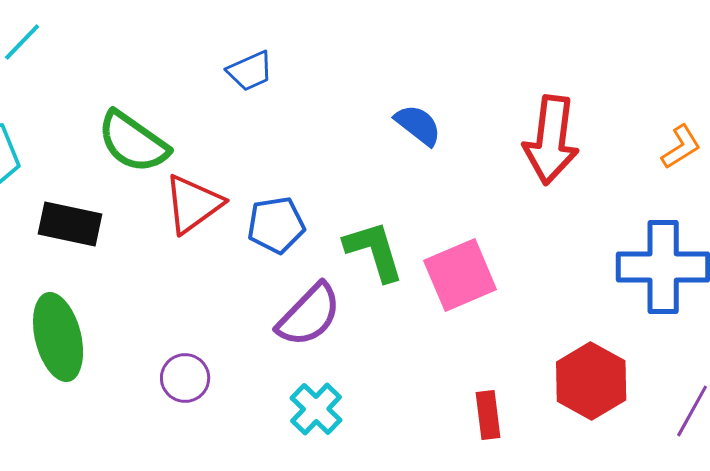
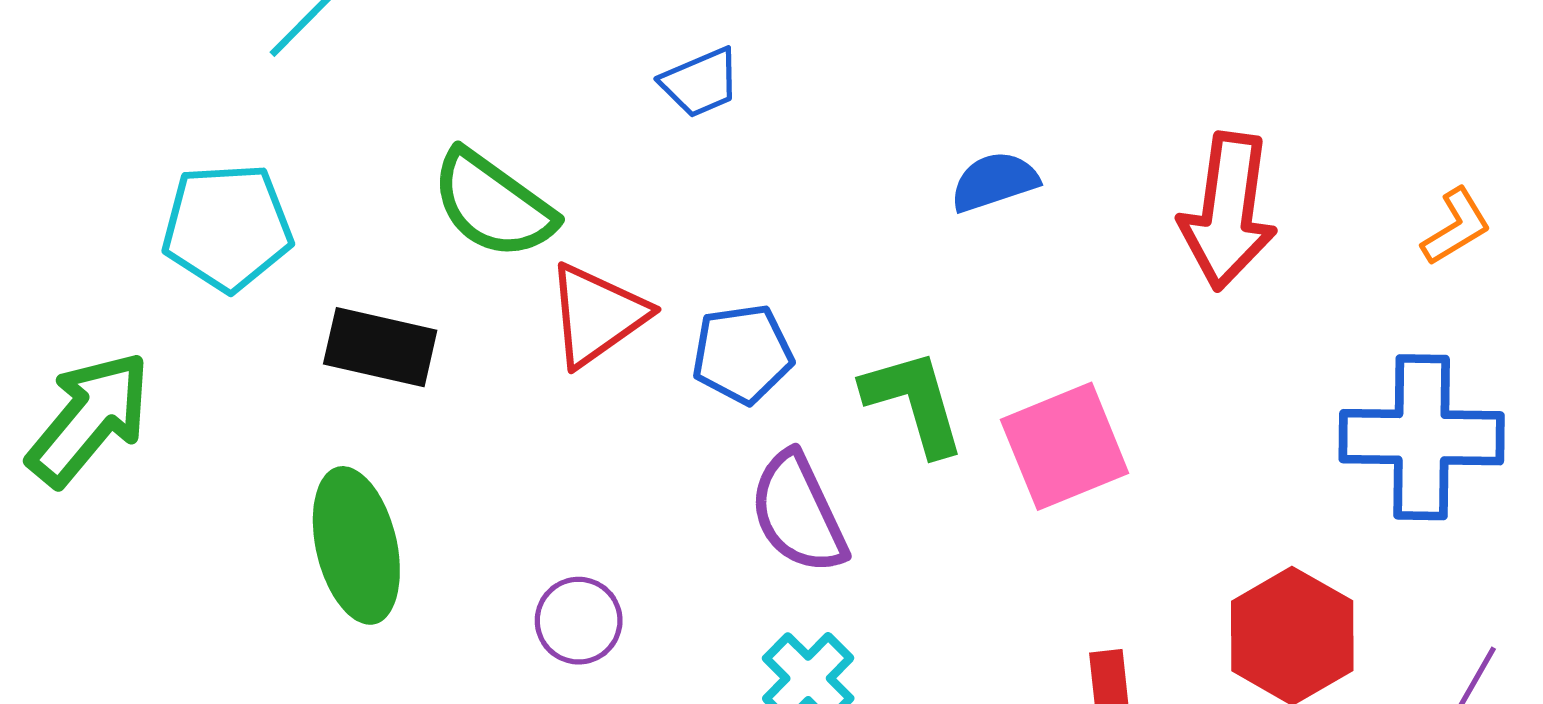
blue semicircle: (418, 125) -> (994, 182), turned -57
purple semicircle: (309, 315) -> (798, 513), turned 110

